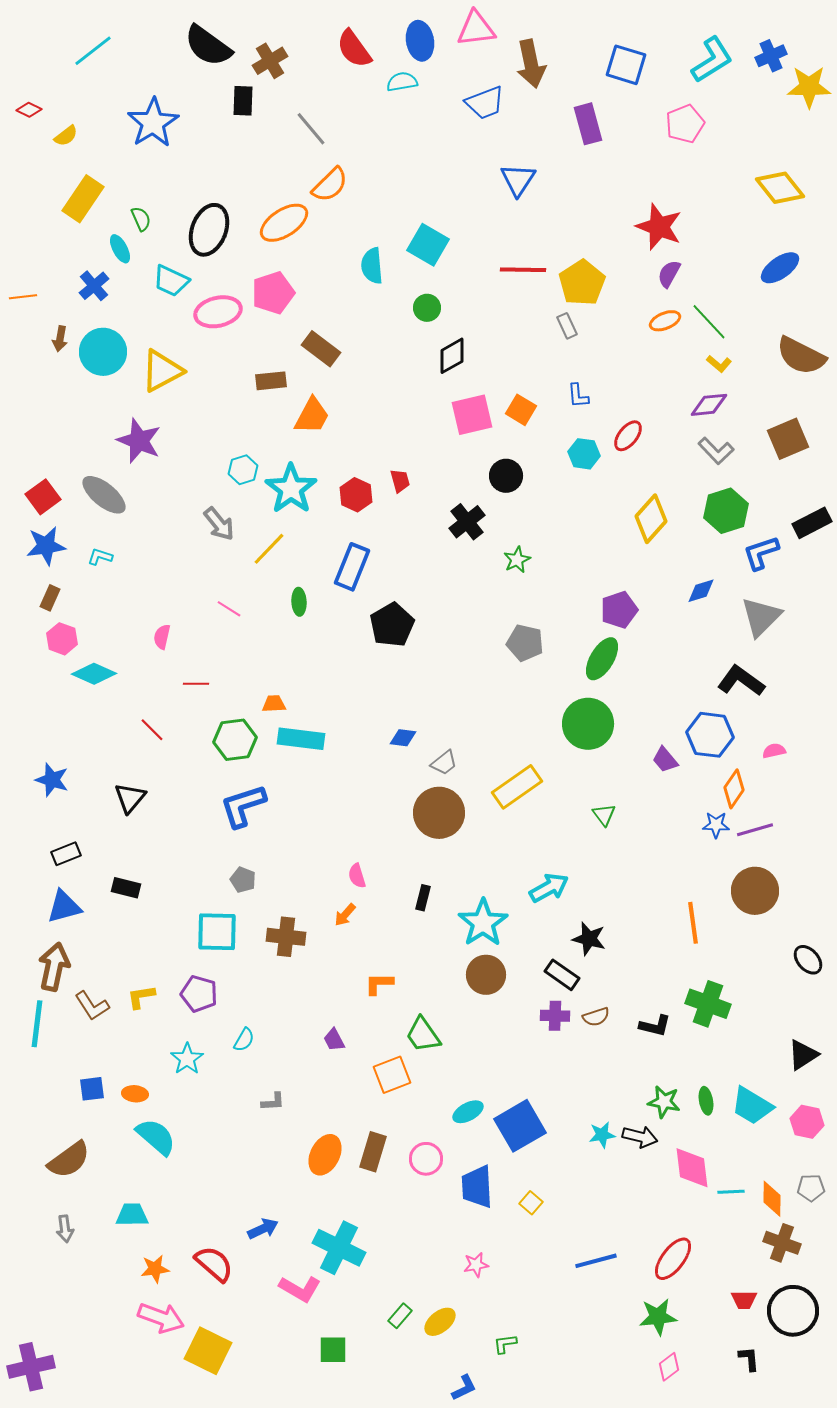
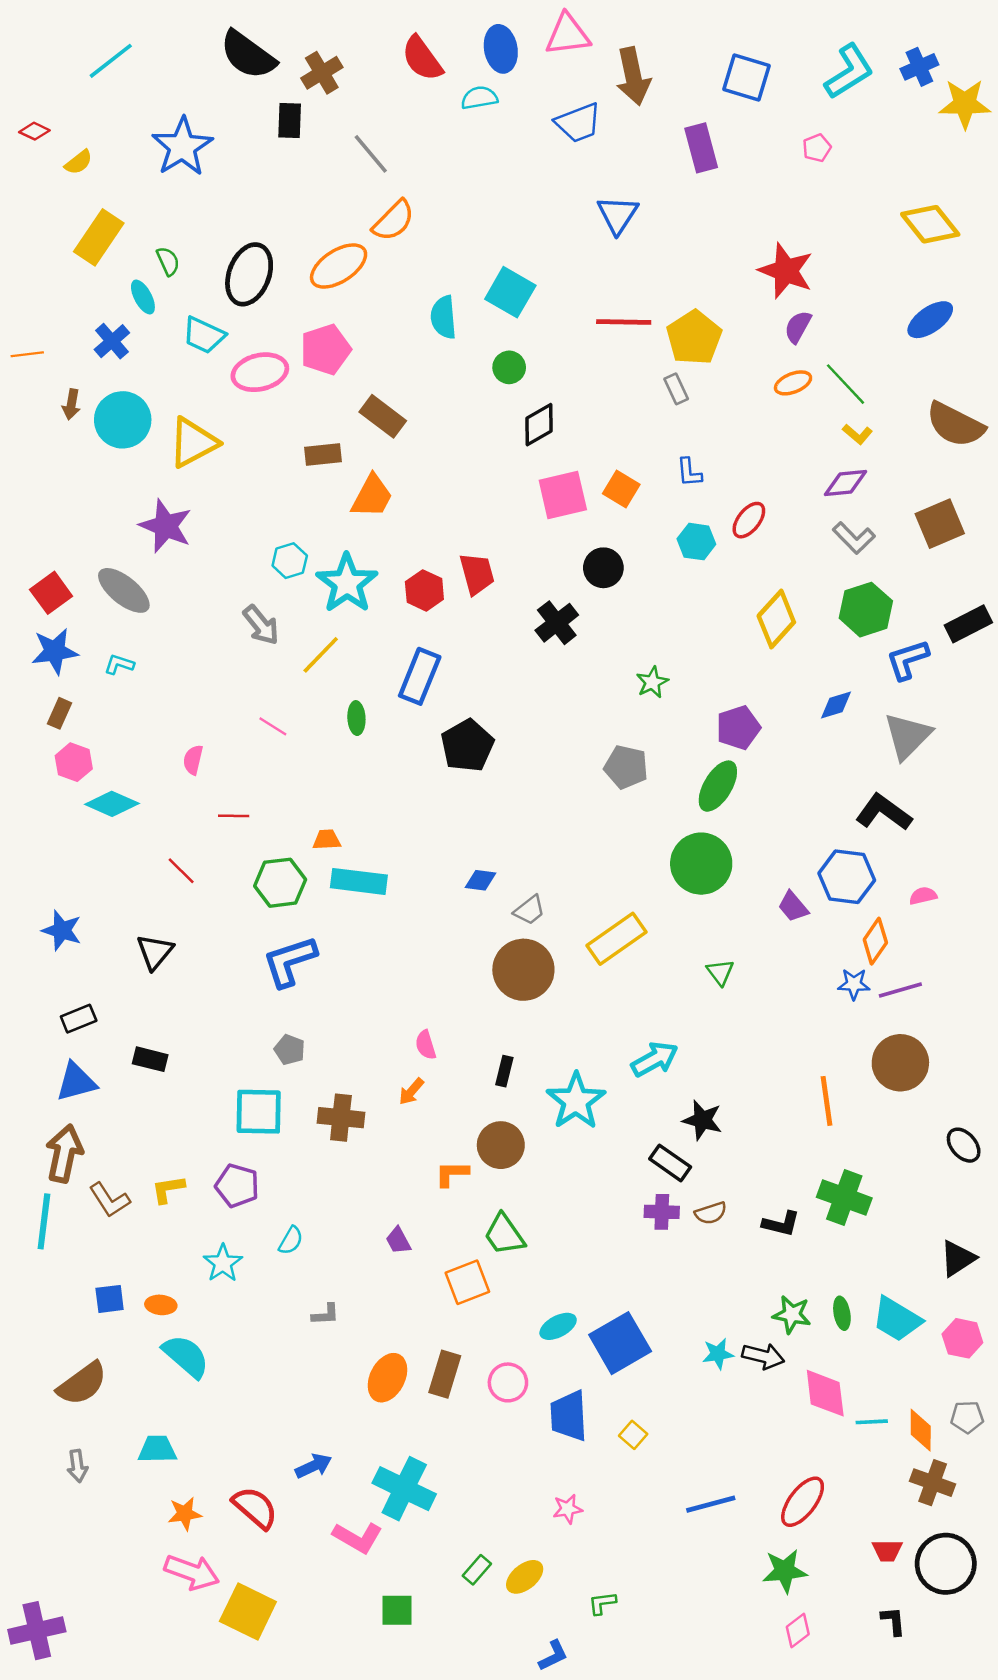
pink pentagon: (685, 124) -> (817, 148), size x0.6
red trapezoid: (400, 481) -> (477, 574), size x1.5
green star: (517, 560) -> (652, 682), moved
brown circle: (486, 975) -> (501, 1145), moved

